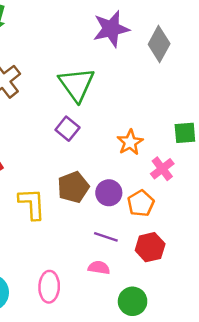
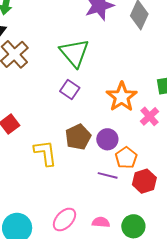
orange star: (130, 142) -> (122, 97), size x1.4
orange pentagon: (141, 203) -> (126, 158), moved
pink semicircle: (99, 268) -> (101, 222), moved
pink ellipse: (49, 287) -> (64, 220), turned 45

